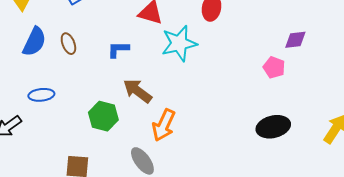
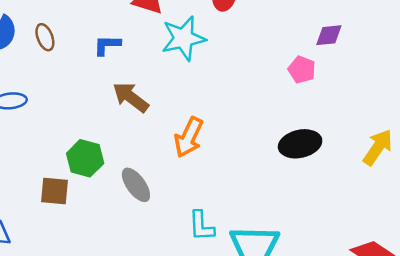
green hexagon: (103, 116) -> (85, 158), moved
orange arrow: (164, 125) -> (189, 137), moved

